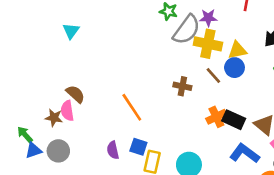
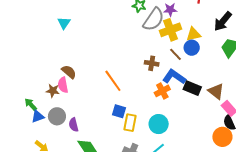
yellow cross: (208, 44) -> (171, 30), turned -30
orange cross: (216, 117) -> (162, 91), moved
purple semicircle: (113, 150) -> (74, 125), moved
blue L-shape: (245, 153) -> (174, 77), moved

